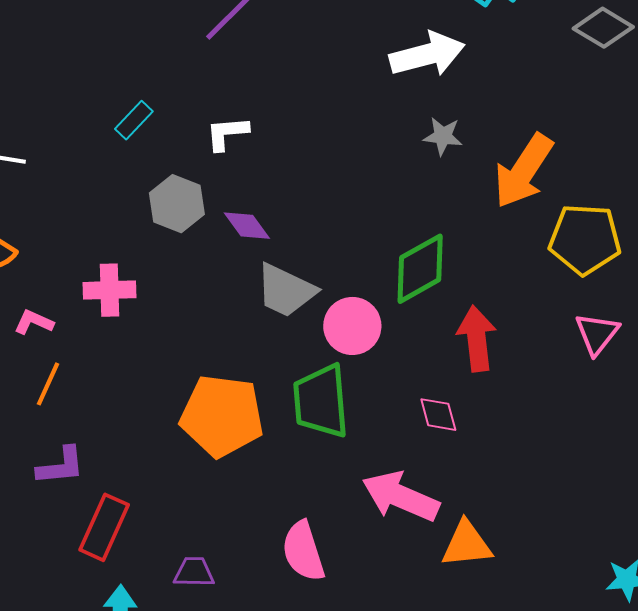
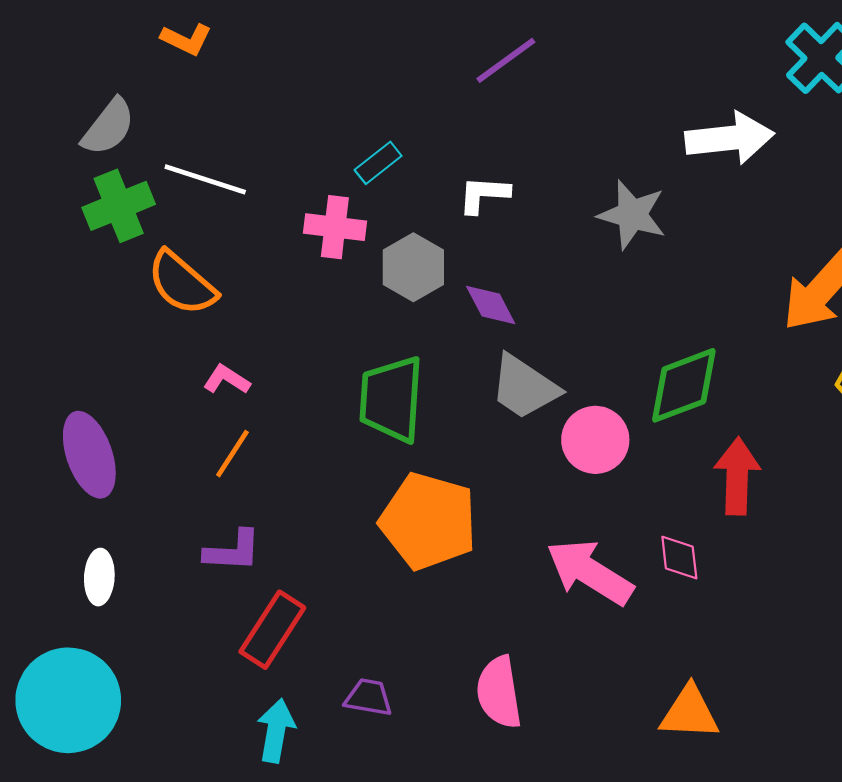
gray star: (443, 136) -> (632, 215), moved, size x1.5
pink cross: (110, 290) -> (335, 227), moved
green trapezoid: (321, 401) -> (391, 399), moved
pink arrow: (401, 497) -> (590, 572), moved

